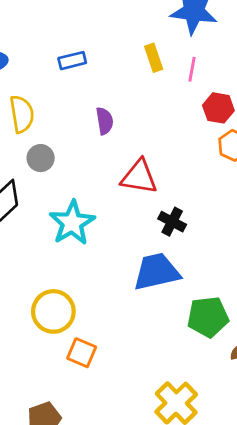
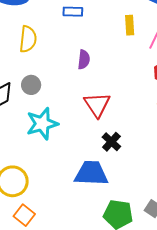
gray circle: (41, 158) -> (31, 85), moved
red triangle: (139, 177) -> (97, 105), turned 32

